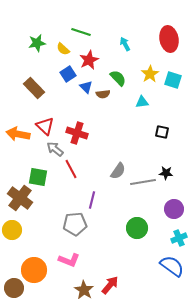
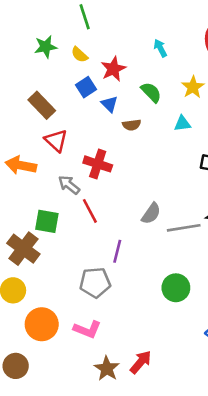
green line: (81, 32) -> (85, 17), moved, turned 54
brown semicircle: (103, 94) -> (132, 125), moved
red triangle: (45, 126) -> (56, 141), moved
orange circle: (34, 270) -> (42, 324), moved

